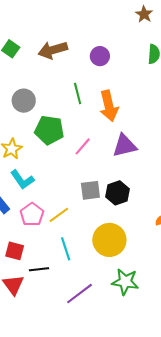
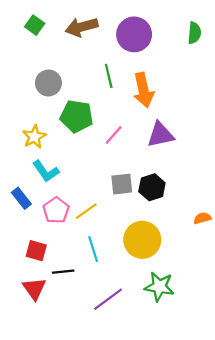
purple circle: (100, 56) -> (134, 34), size x1.6

